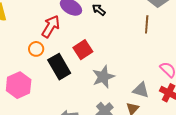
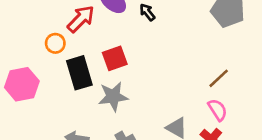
brown line: (147, 24) -> (219, 78), moved, turned 30
gray star: (103, 77) -> (113, 97), moved

